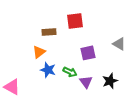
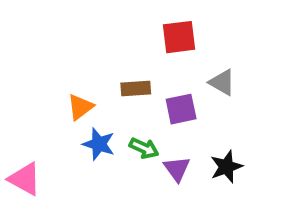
red square: (75, 21) -> (179, 37), moved
brown rectangle: (49, 32) -> (136, 88), moved
gray triangle: (119, 44) -> (222, 82), moved

